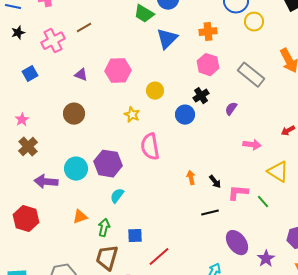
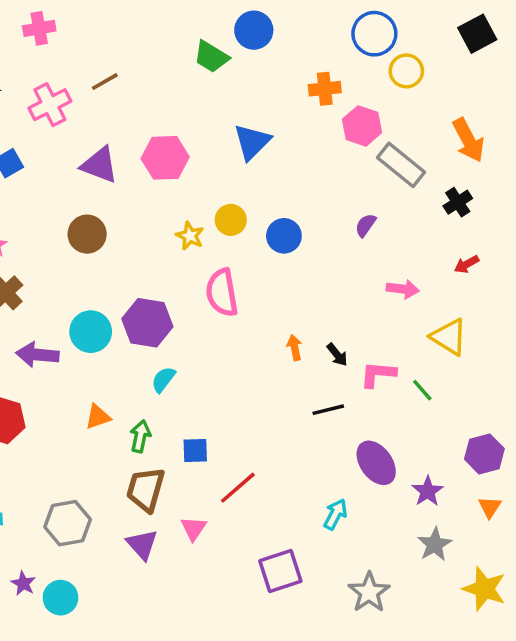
blue triangle: (167, 39) -> (252, 142), moved
pink hexagon: (208, 65) -> (362, 126), moved
purple triangle: (81, 75) -> (100, 165), size x1.6
yellow circle: (155, 91) -> (231, 220), moved
black cross: (201, 96) -> (458, 202), moved

